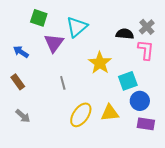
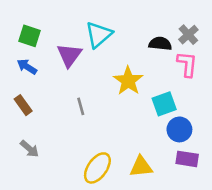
green square: (39, 18) -> (29, 36), moved
yellow triangle: (110, 113) -> (141, 167), moved
yellow ellipse: (81, 115) -> (97, 168), moved

